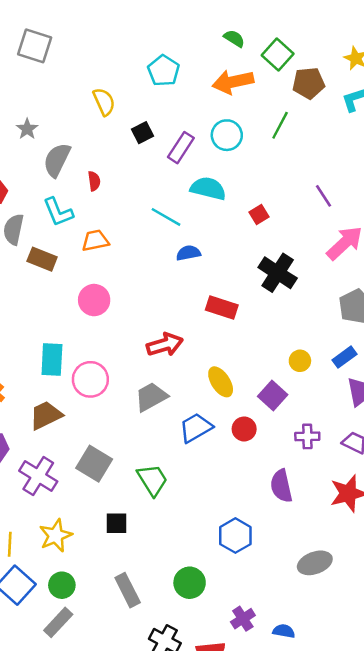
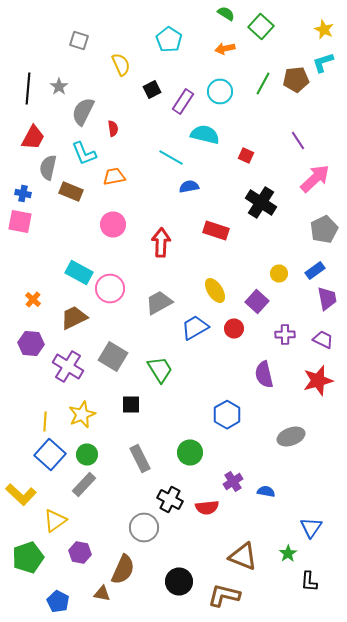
gray square: (35, 46) -> (79, 40), moved, size x0.7
orange arrow: (233, 82) -> (225, 48), size x0.6
brown pentagon: (309, 83) -> (296, 80), moved
red square: (259, 214) -> (246, 156), turned -35
red arrow: (165, 345) -> (161, 242), moved, turned -72
cyan rectangle: (52, 360) -> (79, 272), turned -64

